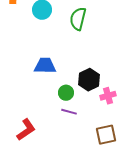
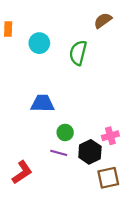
black hexagon: (89, 80) -> (90, 152), moved
purple line: (69, 112) -> (59, 153), moved

